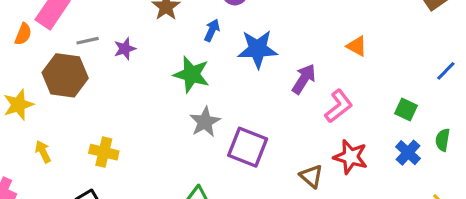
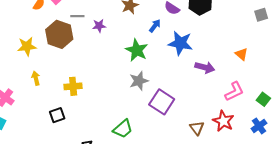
purple arrow: (304, 79) -> (205, 67), turned 60
pink L-shape: (339, 106) -> (234, 91), moved
yellow cross: (104, 152) -> (73, 86), turned -30

